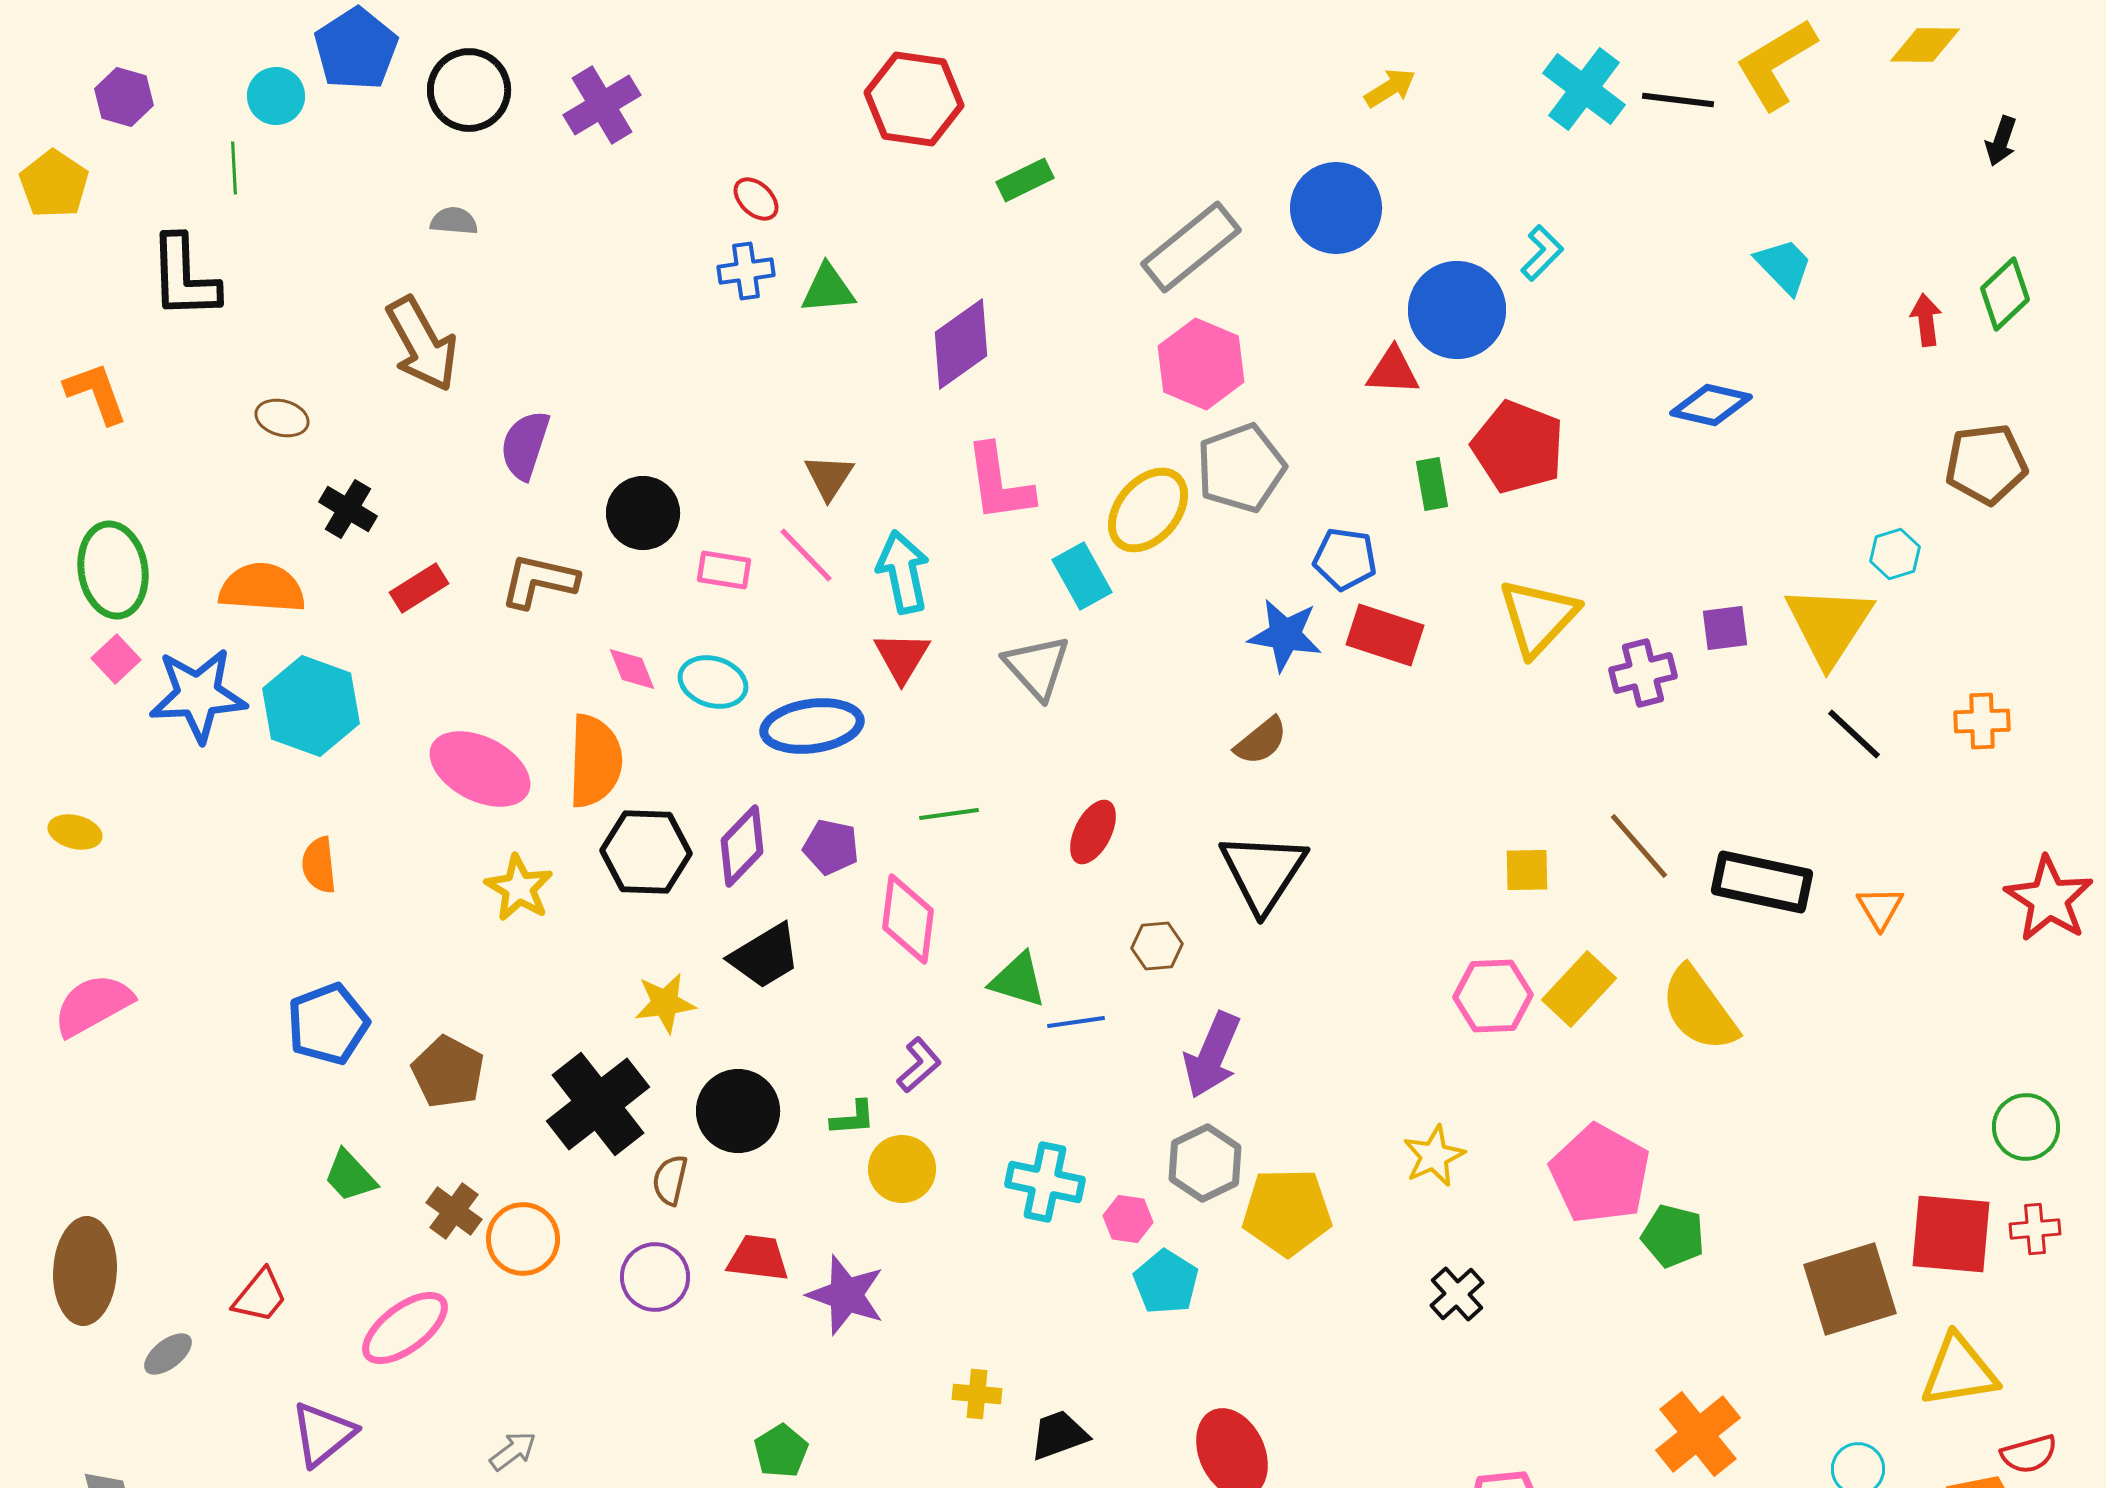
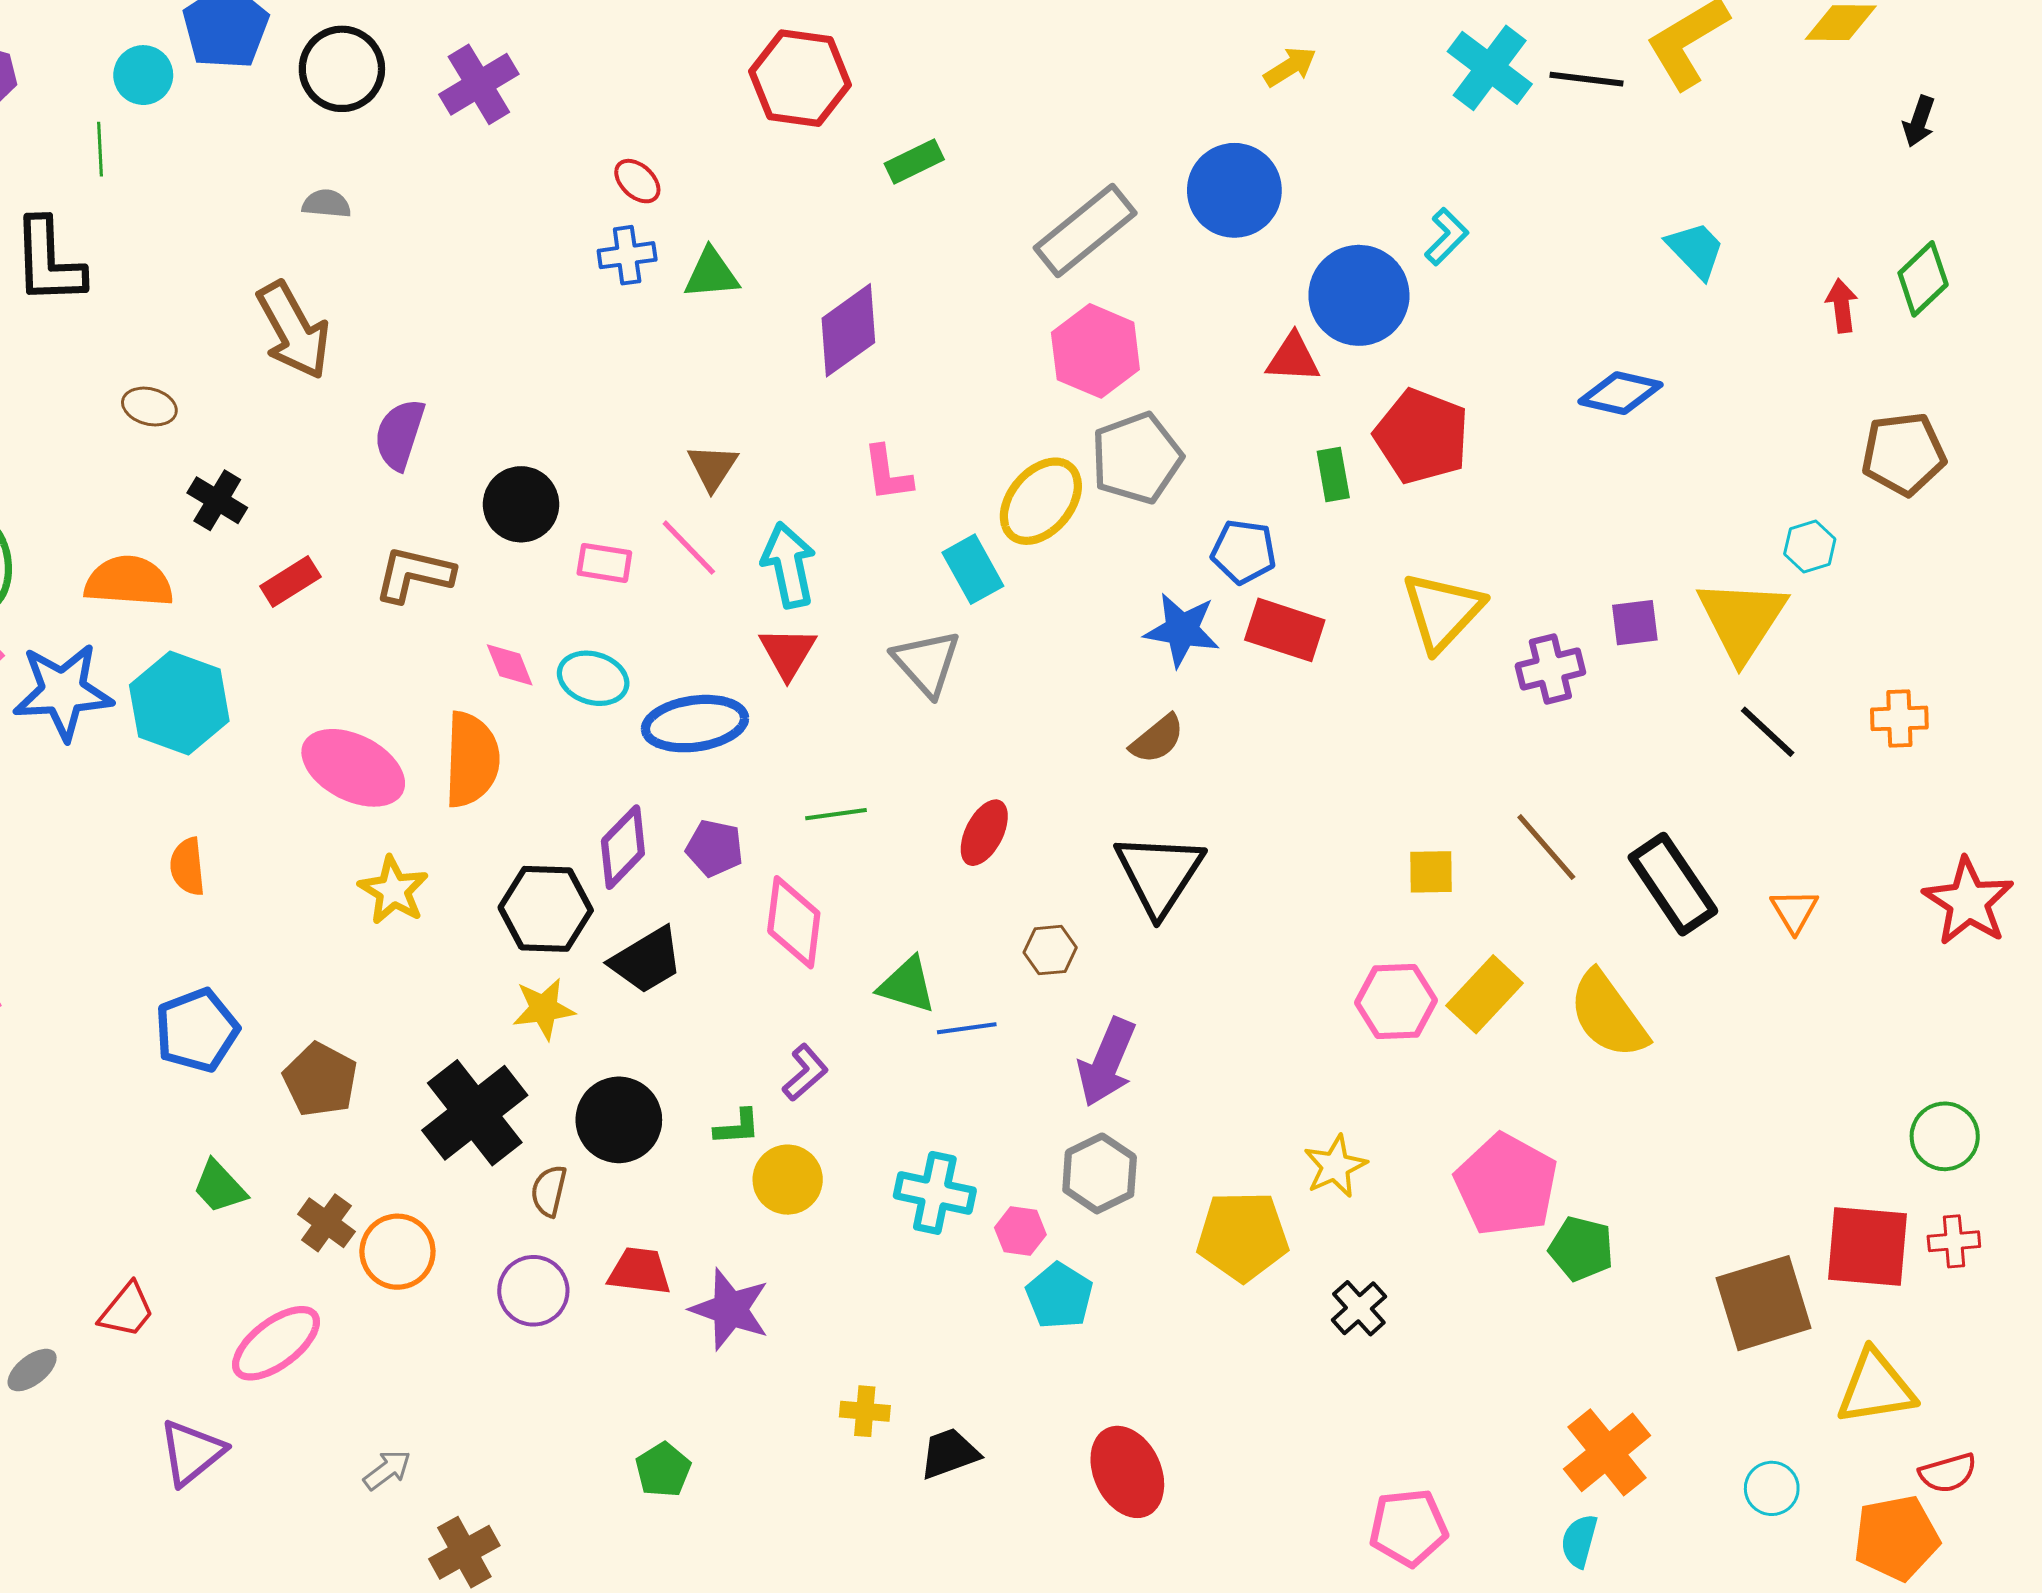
pink L-shape: (999, 483) -> (887, 473), size x0.7
black hexagon: (646, 852) -> (546, 909), moved
black rectangle: (1762, 882) -> (1673, 884), turned 44
yellow pentagon: (1287, 1212) -> (1243, 1236), moved

